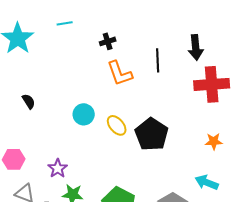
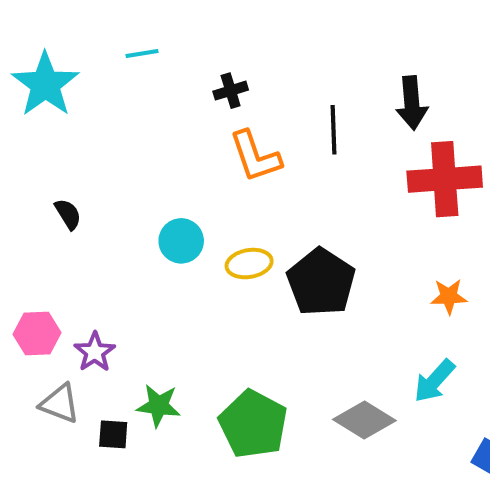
yellow ellipse: (117, 125) -> (249, 264), turned -60
purple star: (58, 168) -> (95, 352), moved
cyan arrow: (207, 182) -> (434, 381), turned -70

